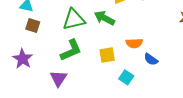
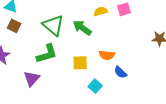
green triangle: (74, 19) -> (53, 25), turned 45

